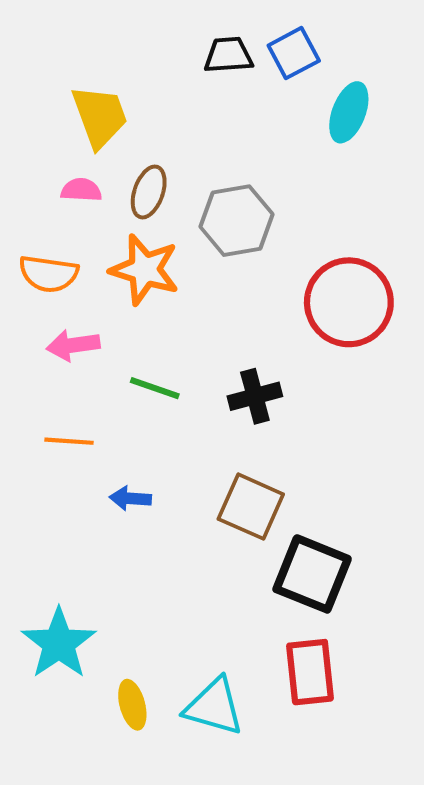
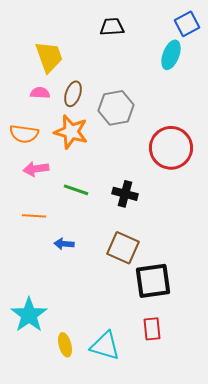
blue square: (294, 53) -> (187, 24), moved
black cross: (255, 396) -> (125, 194), turned 30
black square: (312, 574) -> (153, 281), turned -30
red rectangle: (310, 672) -> (152, 329), size x0.7

